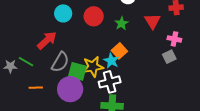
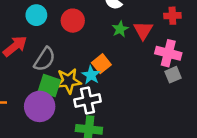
green star: (122, 23) -> (120, 29), moved
pink cross: (174, 39) -> (168, 53), size x1.5
gray square: (169, 57) -> (173, 75), moved
gray semicircle: (60, 62) -> (45, 59), moved

